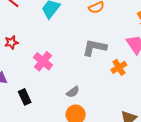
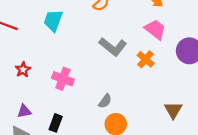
gray L-shape: (95, 48) -> (113, 47), turned -135
black rectangle: (25, 97) -> (56, 123), turned 63

